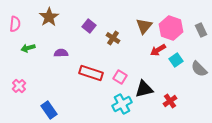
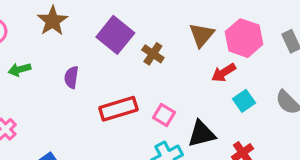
purple square: (89, 26) -> (115, 35), size x1.6
purple semicircle: (61, 53) -> (71, 77), turned -80
cyan square: (176, 60) -> (244, 101), moved
red rectangle: (91, 73) -> (118, 109), turned -35

